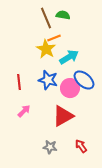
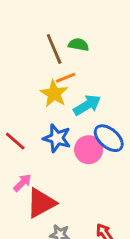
red line: (19, 82) -> (15, 141), turned -42
red triangle: (63, 116) -> (41, 203), moved

